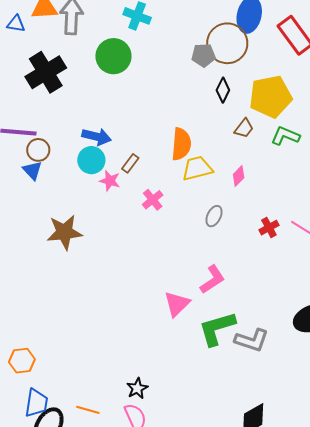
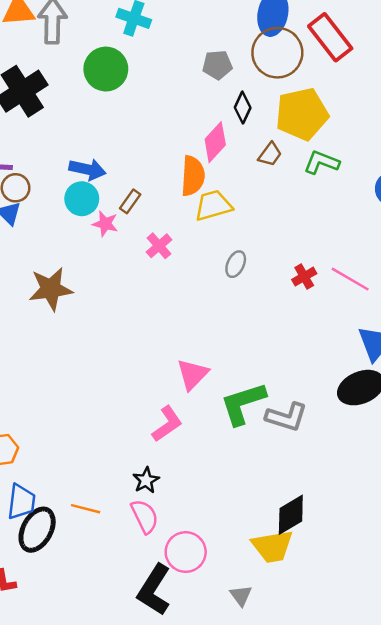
brown circle: (227, 43) -> (277, 53), moved
pink diamond: (239, 176) -> (215, 142), moved, size x1.5
pink L-shape: (212, 279) -> (167, 424), moved

